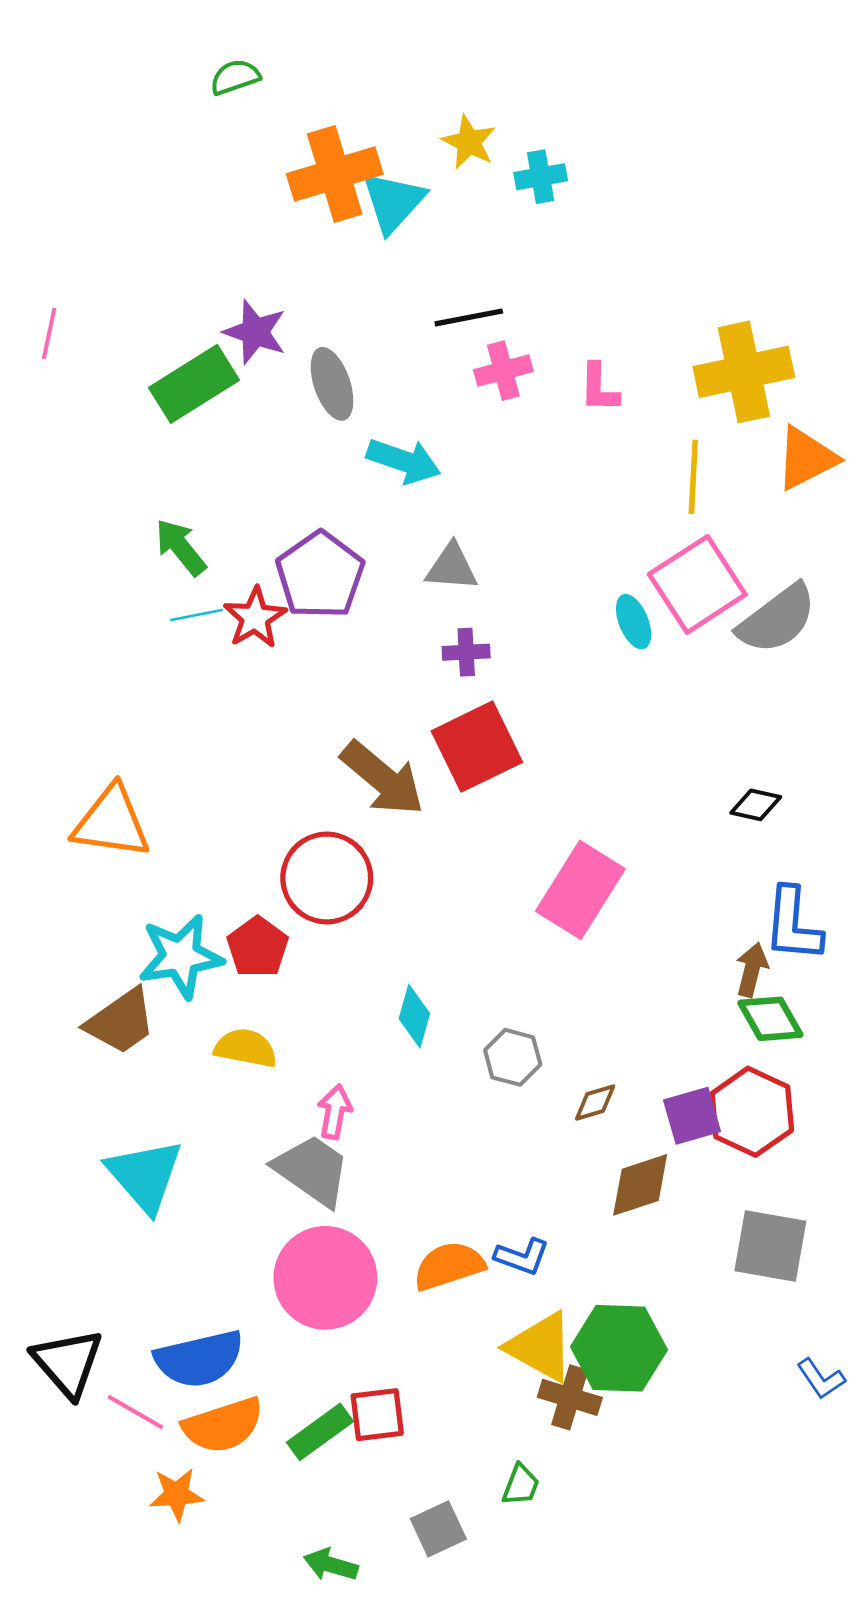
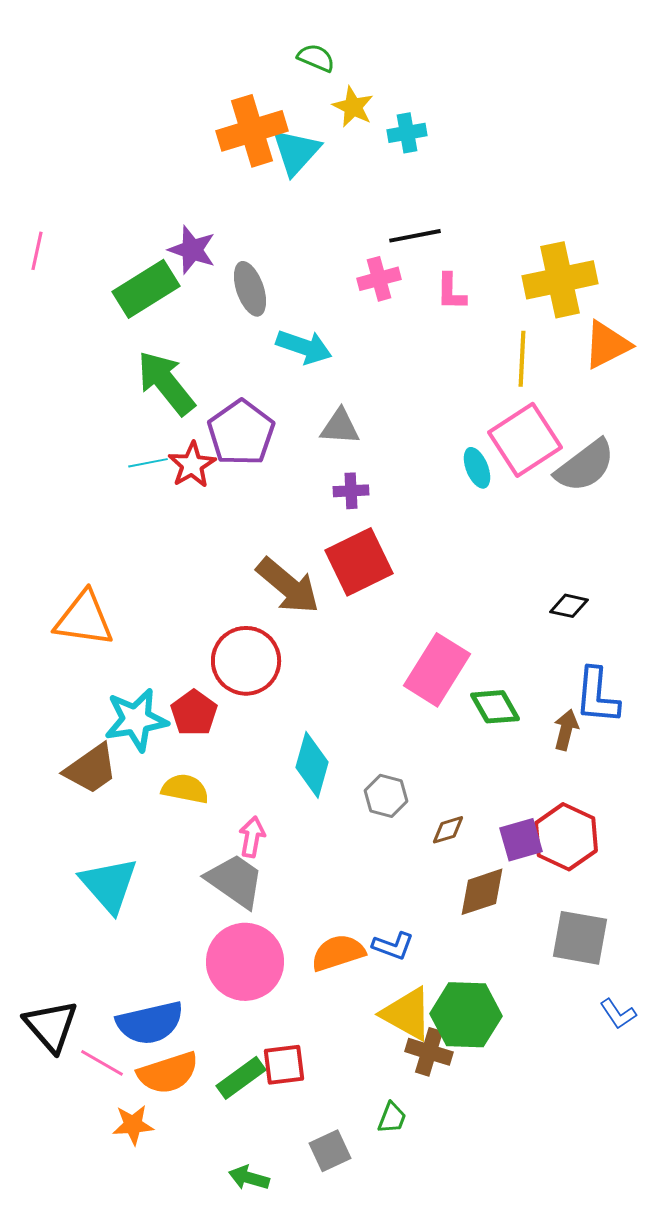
green semicircle: (235, 77) -> (316, 58), moved, turned 42
black line: (469, 317) -> (415, 236), moved
green arrow: (181, 547) -> (166, 383), moved, size x1.5
cyan diamond: (414, 1016) -> (312, 765), size x1.4
green diamond: (770, 1019) -> (495, 707), moved
blue L-shape: (821, 1379) -> (618, 1014), moved

